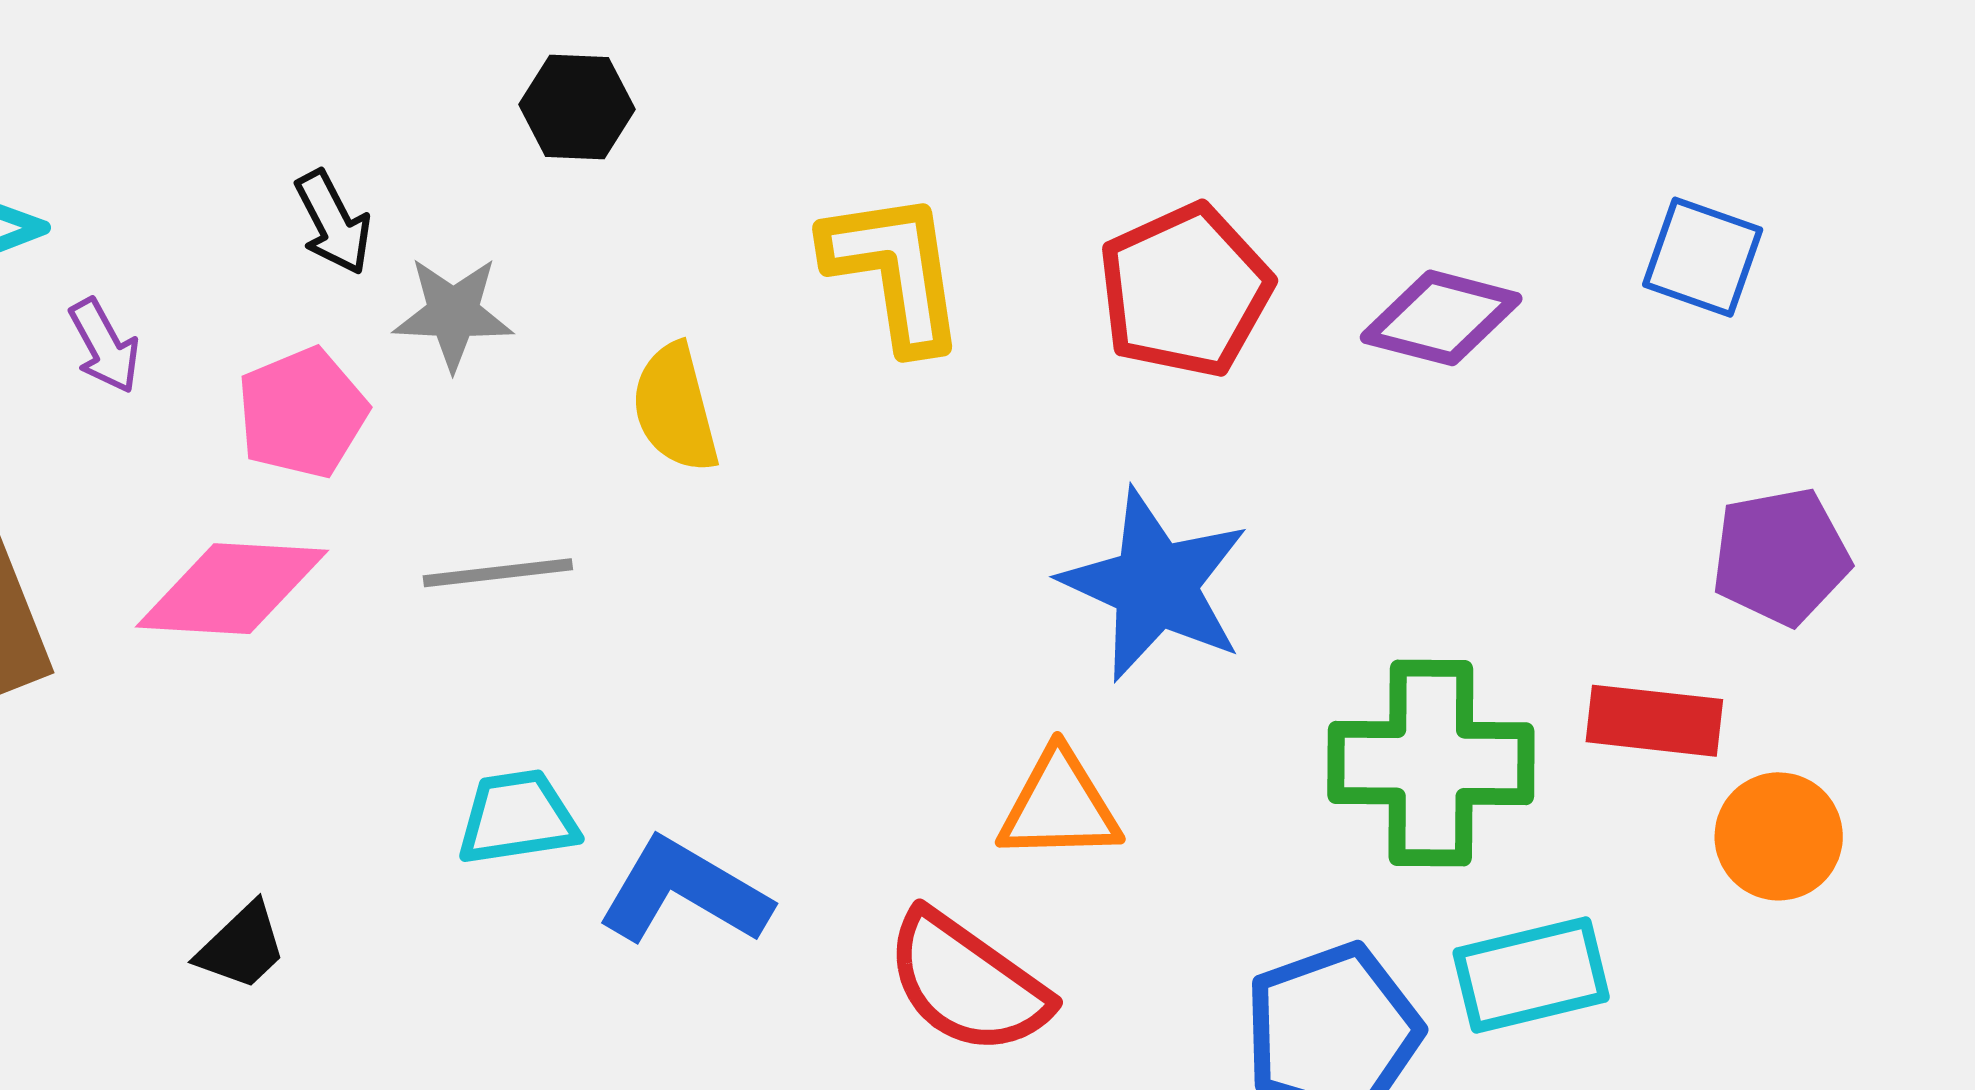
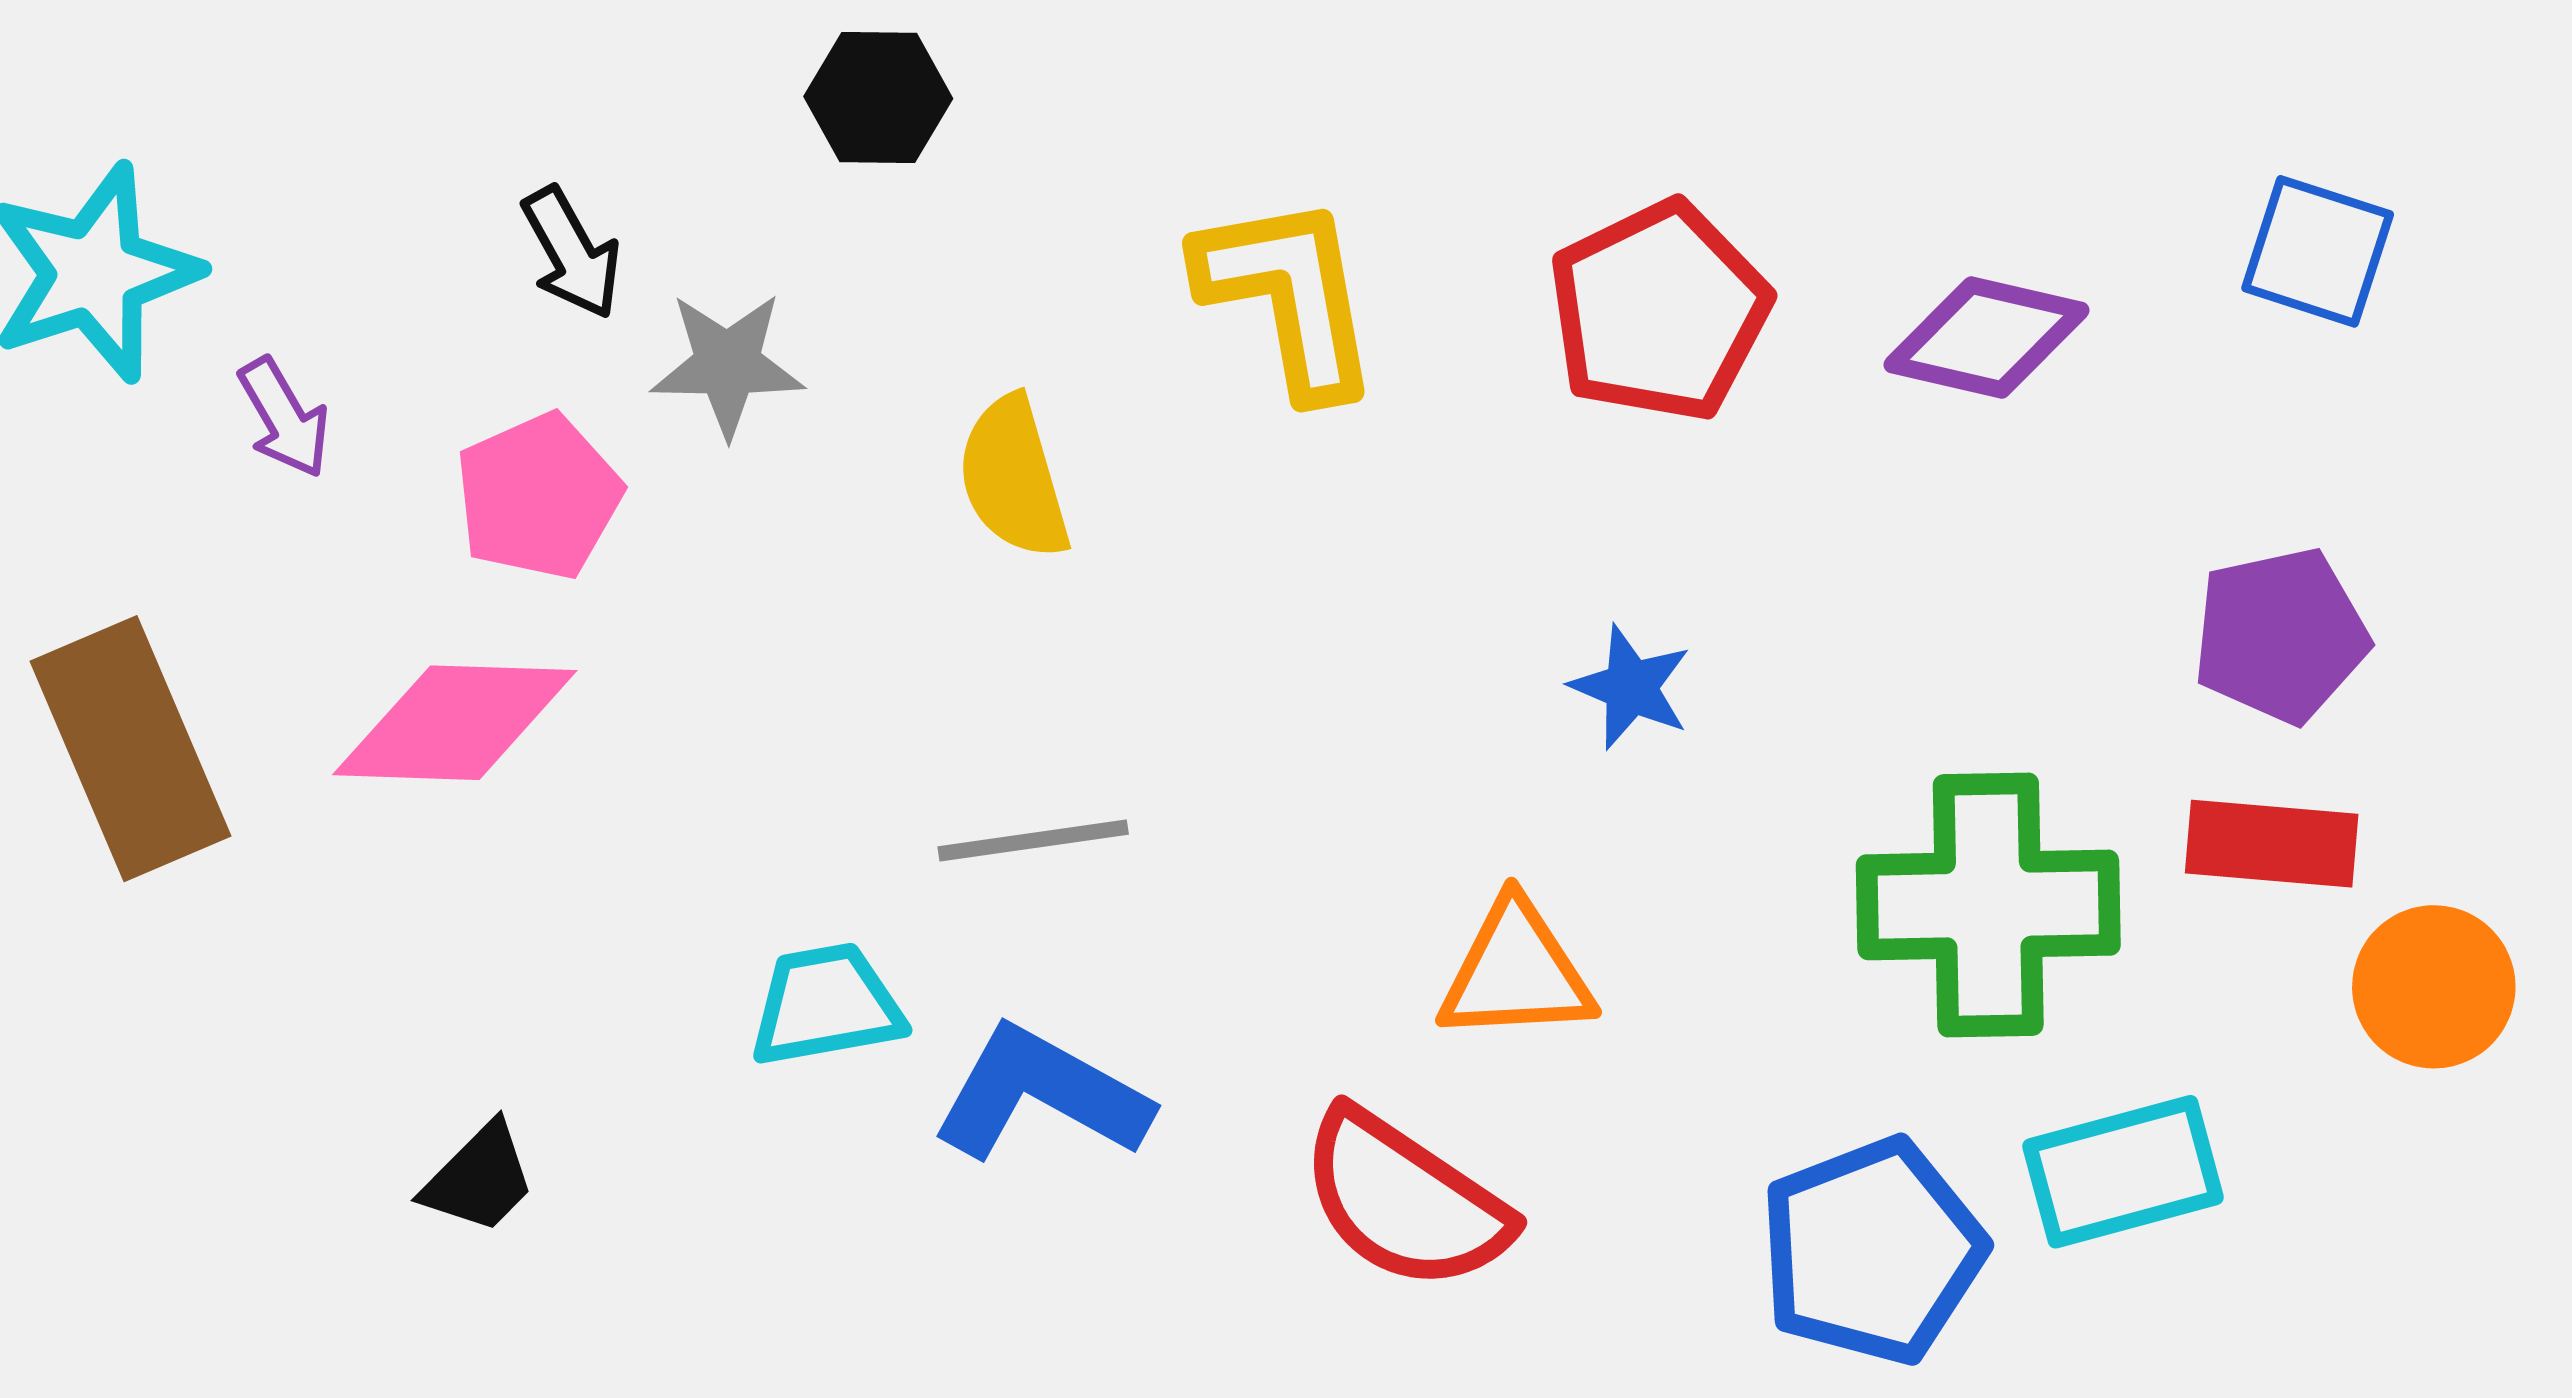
purple pentagon: (1781, 556) -> (2281, 635), moved
gray line: (498, 573) -> (1033, 841), moved
blue star: (1155, 585) -> (1631, 687), size x0.5

